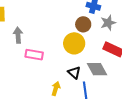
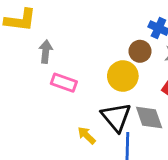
black triangle: (74, 73) -> (116, 117), size x1.6
yellow arrow: (56, 89) -> (87, 135), turned -72

